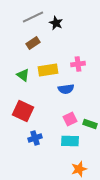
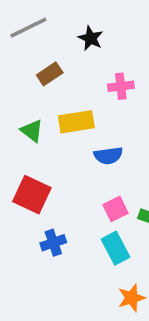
gray line: (33, 17) -> (28, 28), moved
pink cross: (78, 64) -> (121, 86), moved
cyan rectangle: (70, 141) -> (115, 248), turned 60

